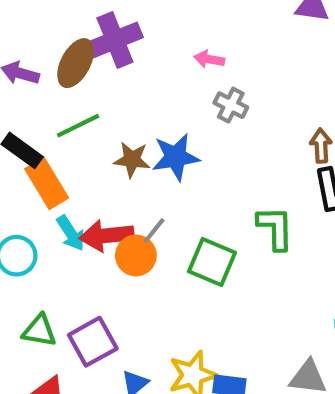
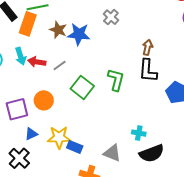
orange rectangle: (47, 183) -> (28, 24), moved, turned 35
red arrow: (107, 236) -> (37, 62), size x0.7
orange circle: (136, 255) -> (44, 100), moved

